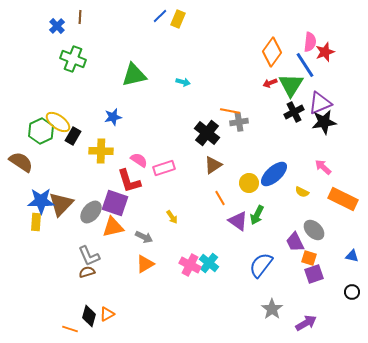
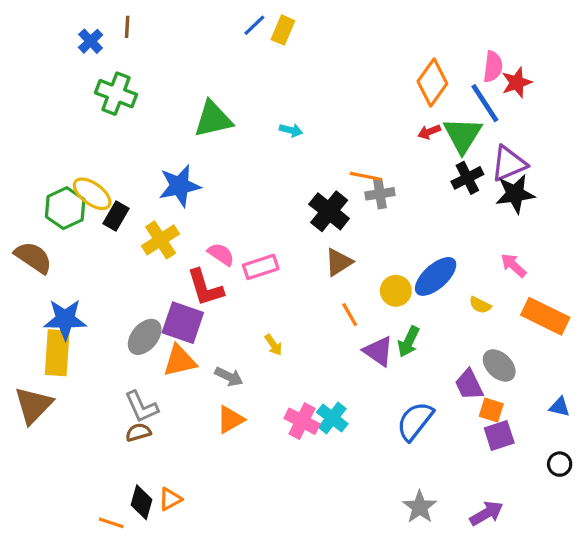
blue star: (113, 117) -> (180, 186), size x1.5
yellow cross: (101, 151) -> (161, 240), turned -35
brown triangle: (61, 204) -> (33, 405), moved
yellow rectangle: (36, 222) -> (57, 353), size x1.6
gray star: (272, 309) -> (420, 507), moved

